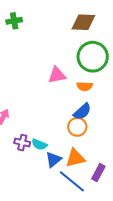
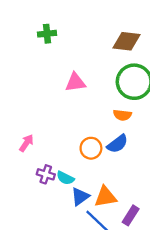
pink triangle: (57, 75) -> (75, 82), moved
orange circle: (77, 127) -> (91, 148), moved

